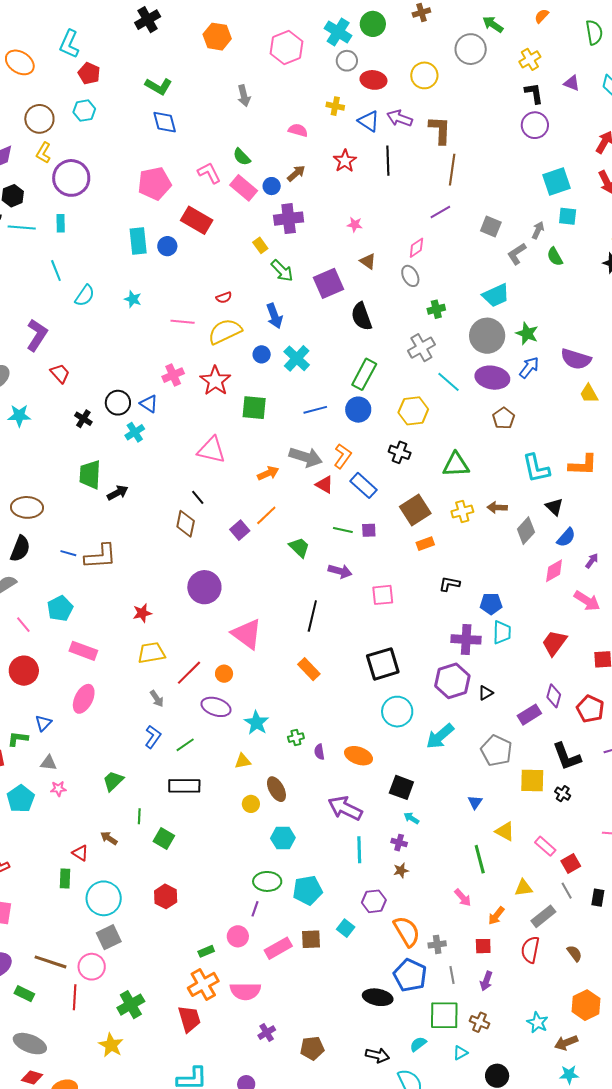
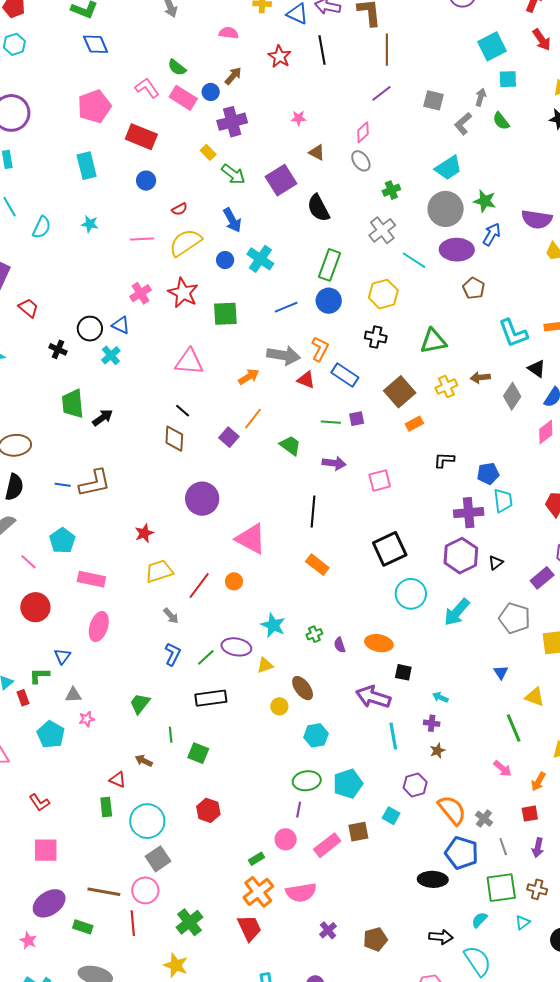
blue circle: (167, 246) -> (146, 181), moved
purple ellipse: (216, 707) -> (236, 647), moved
black square: (401, 787) -> (403, 672), moved, size x0.7
gray cross: (437, 944) -> (484, 819), turned -36

